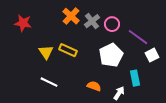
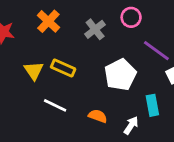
orange cross: (71, 16) -> (48, 21), moved
pink circle: (112, 24) -> (131, 17), moved
white line: (49, 82) -> (55, 105), moved

